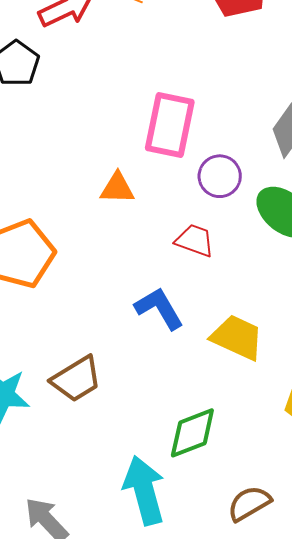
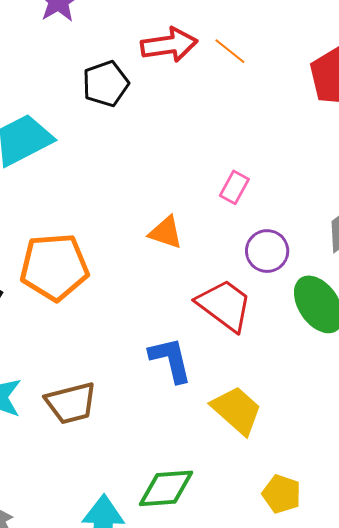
pink rectangle: (170, 125) -> (234, 187), size x0.5
red trapezoid: (195, 241) -> (224, 305), size x1.5

